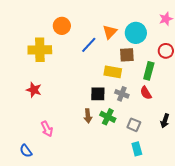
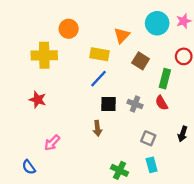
cyan circle: (136, 33) -> (157, 23), moved
blue line: (89, 45) -> (98, 79), moved
brown square: (127, 55) -> (141, 61), turned 35
yellow rectangle: (113, 72) -> (100, 54), moved
green cross: (108, 117) -> (120, 170), moved
pink arrow: (47, 129) -> (52, 143), turned 70

